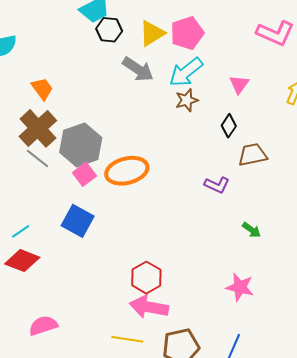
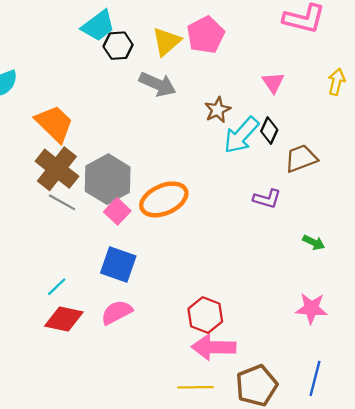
cyan arrow: (186, 72) -> (241, 135), moved
orange trapezoid: (42, 89) -> (54, 124), size x1.5
pink semicircle: (43, 325) -> (117, 312), moved

